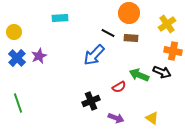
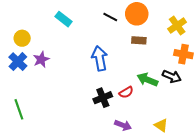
cyan rectangle: (60, 18) -> (64, 19), turned 42
yellow circle: (14, 32) -> (22, 38), moved
black line: (108, 33) -> (110, 17), moved
blue arrow: (94, 55) -> (100, 58), turned 125
black cross: (91, 101) -> (103, 98), moved

